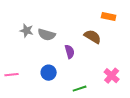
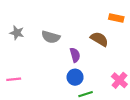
gray star: (27, 31) -> (17, 33), moved
blue circle: (49, 73) -> (75, 77), moved

